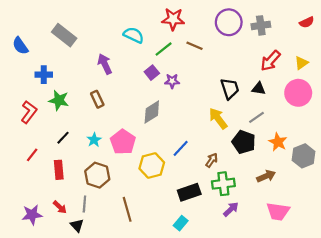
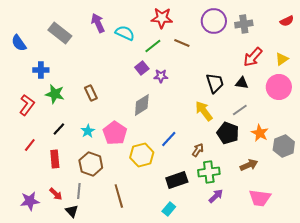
purple arrow: (105, 64) -> (98, 23), moved

